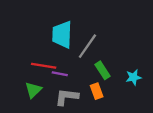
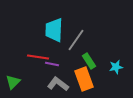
green triangle: (33, 90) -> (13, 82), moved
orange rectangle: (97, 91) -> (84, 79), size x1.6
gray L-shape: (67, 97) -> (58, 84), turned 30

